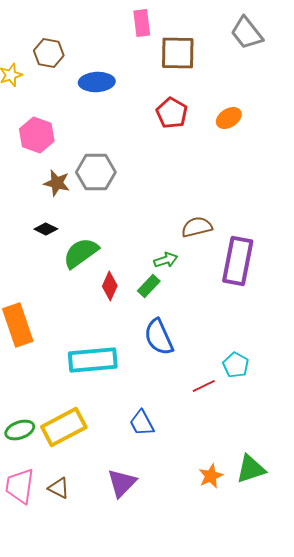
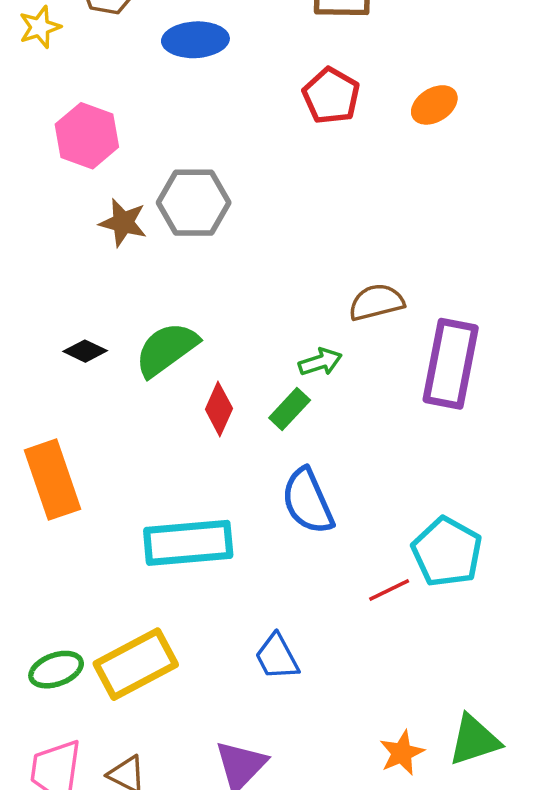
black diamond: (46, 229) -> (85, 351), moved
cyan pentagon: (236, 365) -> (447, 552), size x1.5

